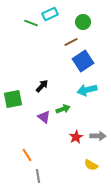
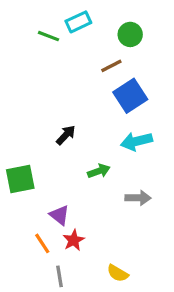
green square: (13, 99) -> (20, 179), moved
purple triangle: (44, 117) -> (60, 215), moved
gray arrow: (98, 136) -> (138, 198), moved
red star: (76, 137) -> (74, 240), moved
yellow semicircle: (91, 165) -> (118, 273), moved

